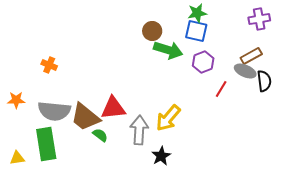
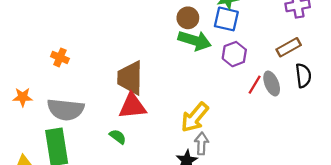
brown circle: (152, 31) -> (188, 18), moved
gray ellipse: (245, 71) -> (272, 83), moved, turned 45
brown trapezoid: (85, 117) -> (130, 78), moved, turned 52
gray arrow: (139, 130) -> (201, 143), moved, size x0.7

